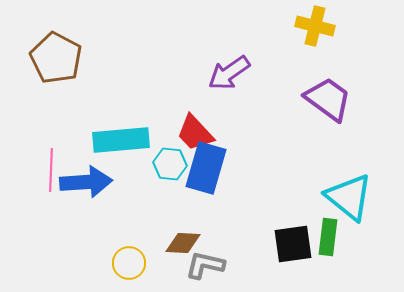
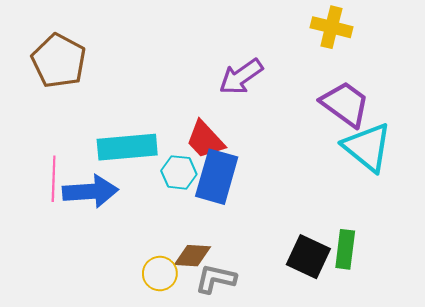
cyan triangle: (349, 197) -> (367, 147), moved
black square: (293, 244) -> (308, 257), turned 33
yellow circle: (129, 263) -> (160, 274), moved

